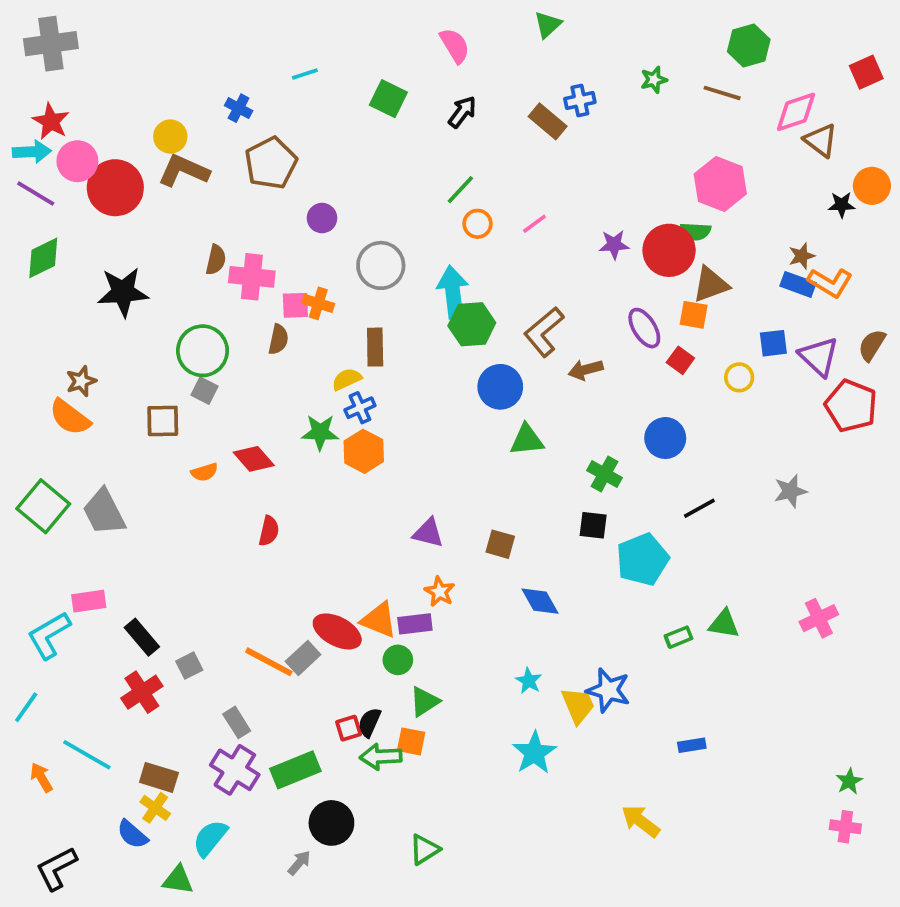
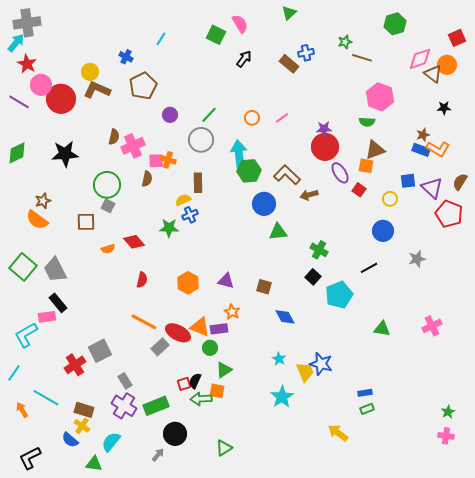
cyan line: (305, 74) -> (161, 39), turned -40
brown line: (722, 93) -> (362, 58), moved
green square: (388, 99) -> (216, 35), moved
cyan arrow: (32, 152) -> (16, 43), moved, turned -48
orange circle: (872, 186) -> (447, 65), moved
green line: (460, 190) -> (209, 115), moved
red circle: (669, 250) -> (325, 147), moved
green diamond: (43, 258) -> (17, 153), moved
pink cross: (252, 277) -> (133, 146), turned -30
brown L-shape: (544, 332) -> (287, 175), turned 84
blue circle: (665, 438) -> (383, 231), moved
orange hexagon: (364, 451) -> (188, 283), moved
black square: (593, 525) -> (313, 277), turned 35
black rectangle: (142, 637) -> (58, 303), moved
green rectangle: (678, 637) -> (367, 409), moved
orange line: (269, 662) -> (144, 322), moved
gray square: (189, 666) -> (100, 351), size x1.6

